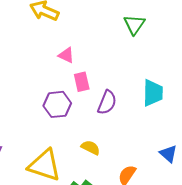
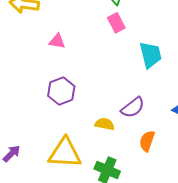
pink rectangle: (82, 82) -> (116, 23), moved
purple semicircle: (107, 102) -> (133, 107), moved, turned 45

